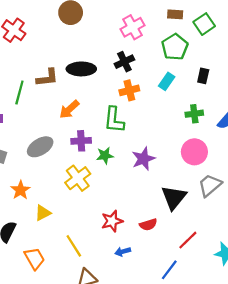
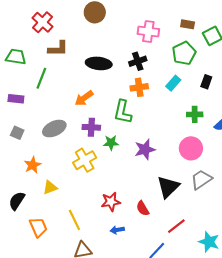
pink cross: (133, 27) -> (148, 31), turned 30
brown L-shape: (47, 78) -> (58, 49), moved
red semicircle: (148, 225) -> (143, 208), turned 70

